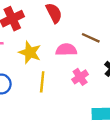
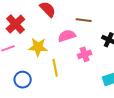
pink cross: (80, 77) -> (85, 54), turned 32

